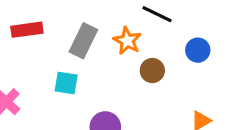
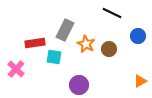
red rectangle: (27, 30) -> (35, 43), moved
orange star: (127, 41) -> (86, 44), moved

